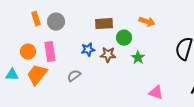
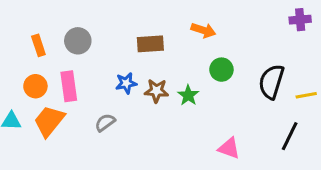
orange rectangle: (36, 19) -> (38, 45), moved
orange arrow: (147, 22) -> (203, 30), moved
green circle: (124, 38) -> (221, 70), moved
green star: (138, 58) -> (188, 95), moved

